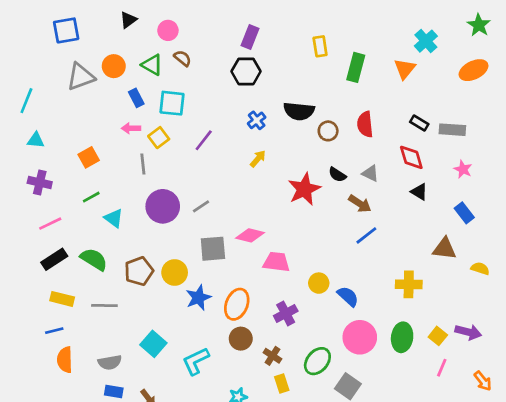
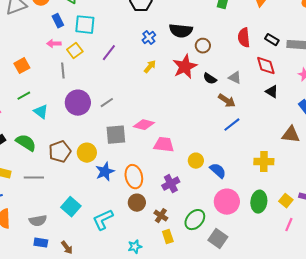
red semicircle: (365, 124) -> (244, 38), moved
red star: (304, 189) -> (185, 67), moved
orange ellipse: (237, 304) -> (134, 177), turned -35

